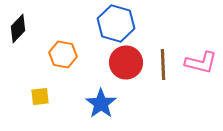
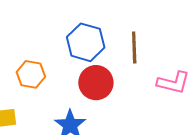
brown line: (163, 64) -> (134, 48), moved

